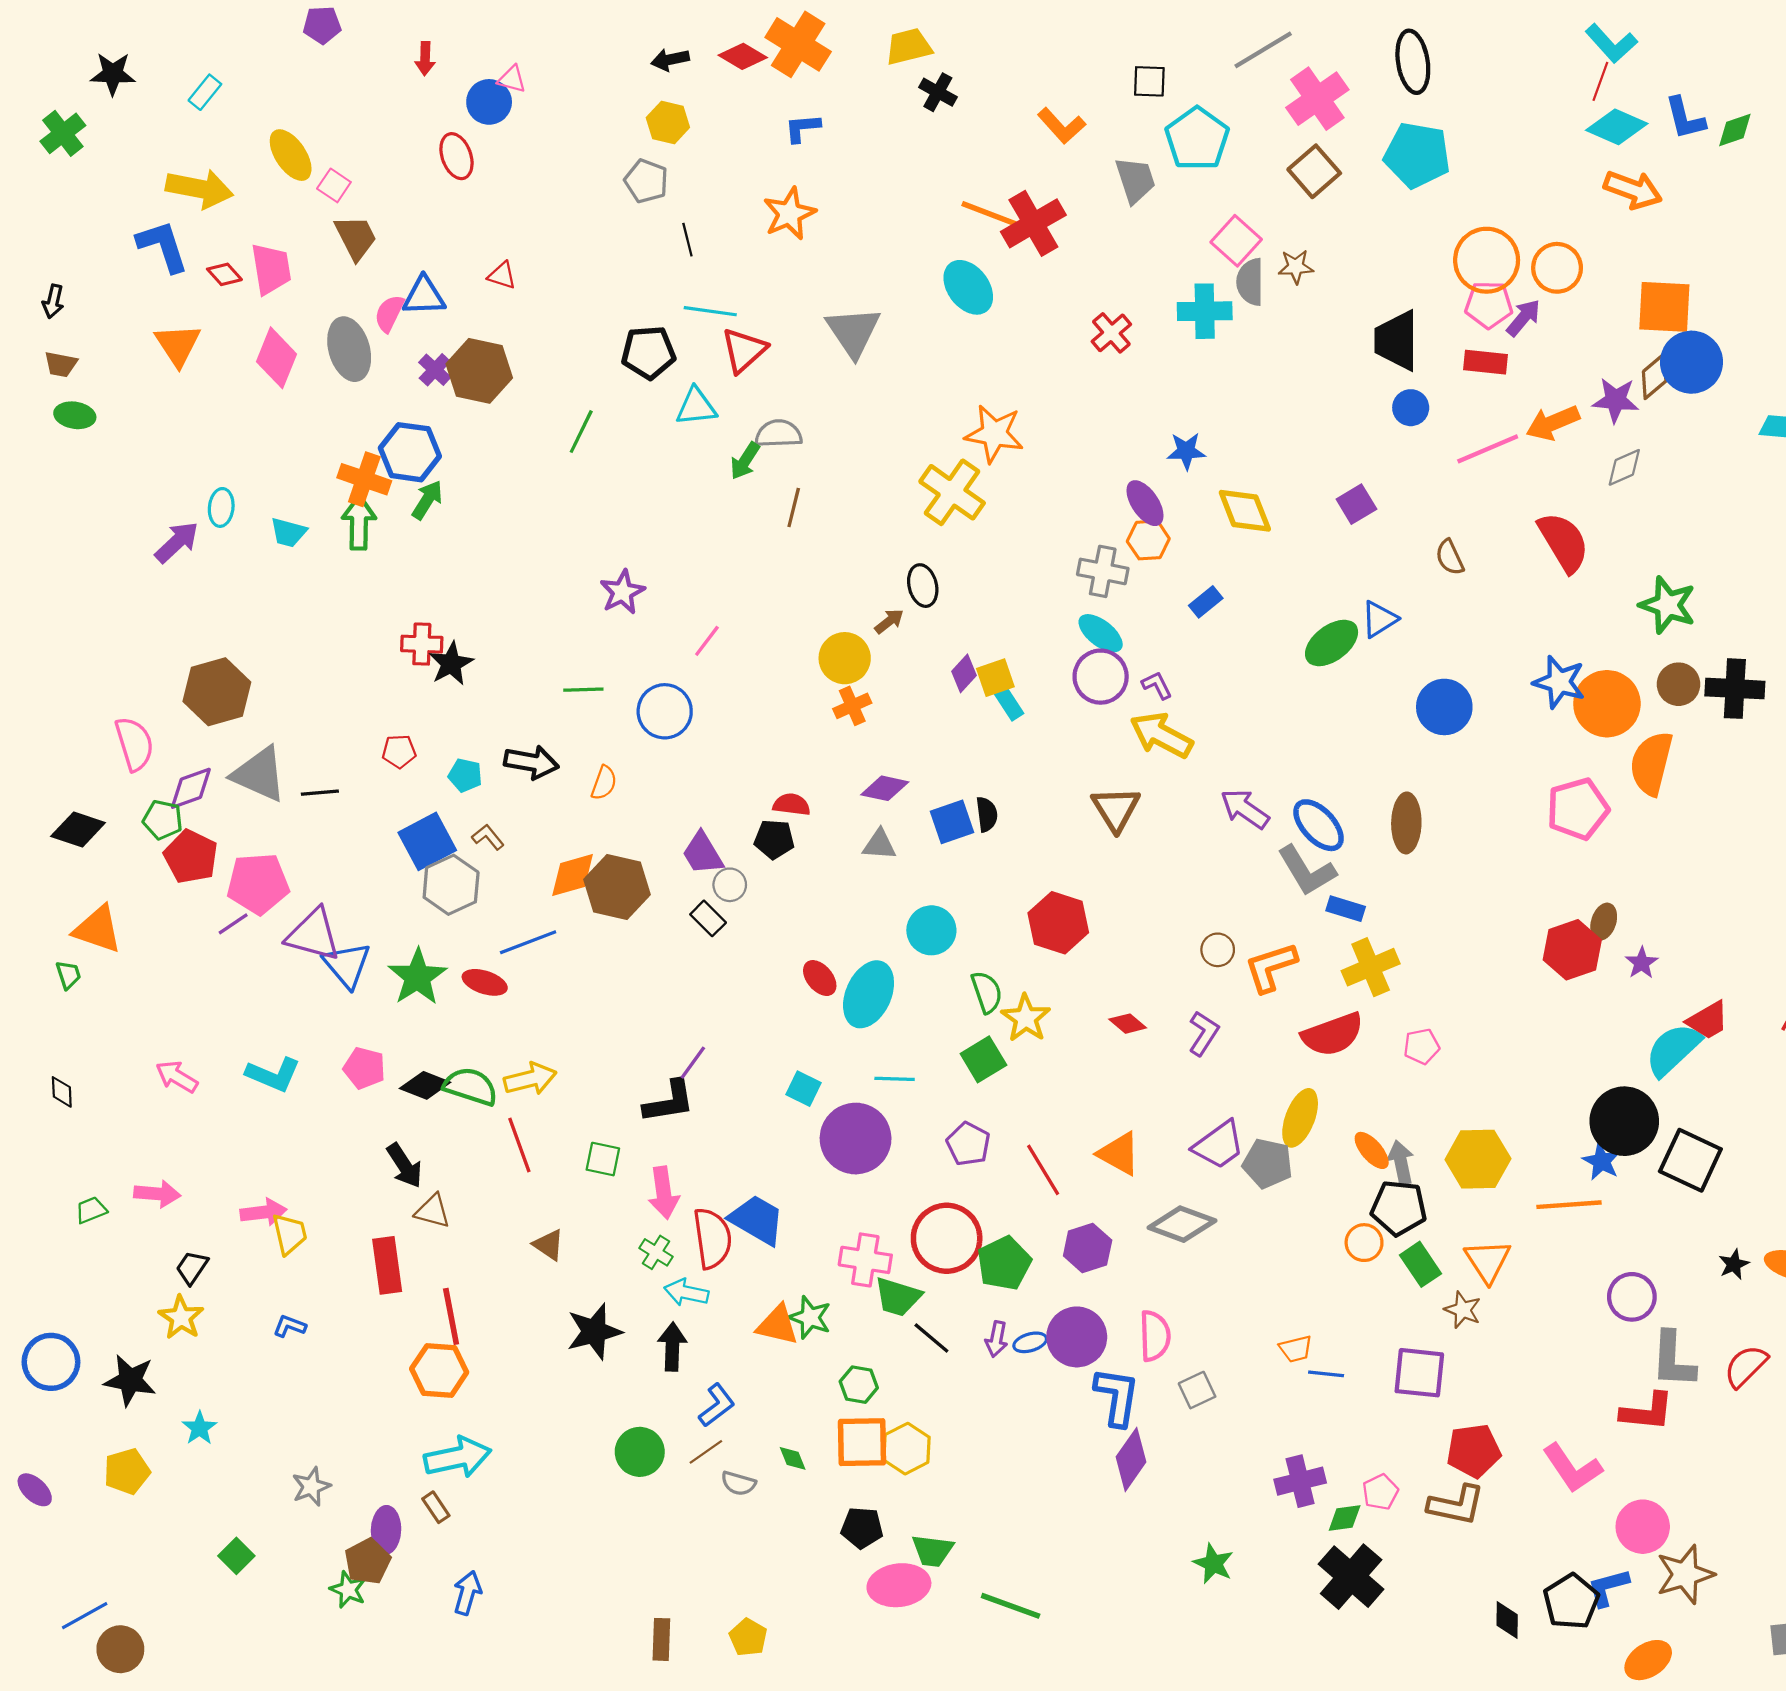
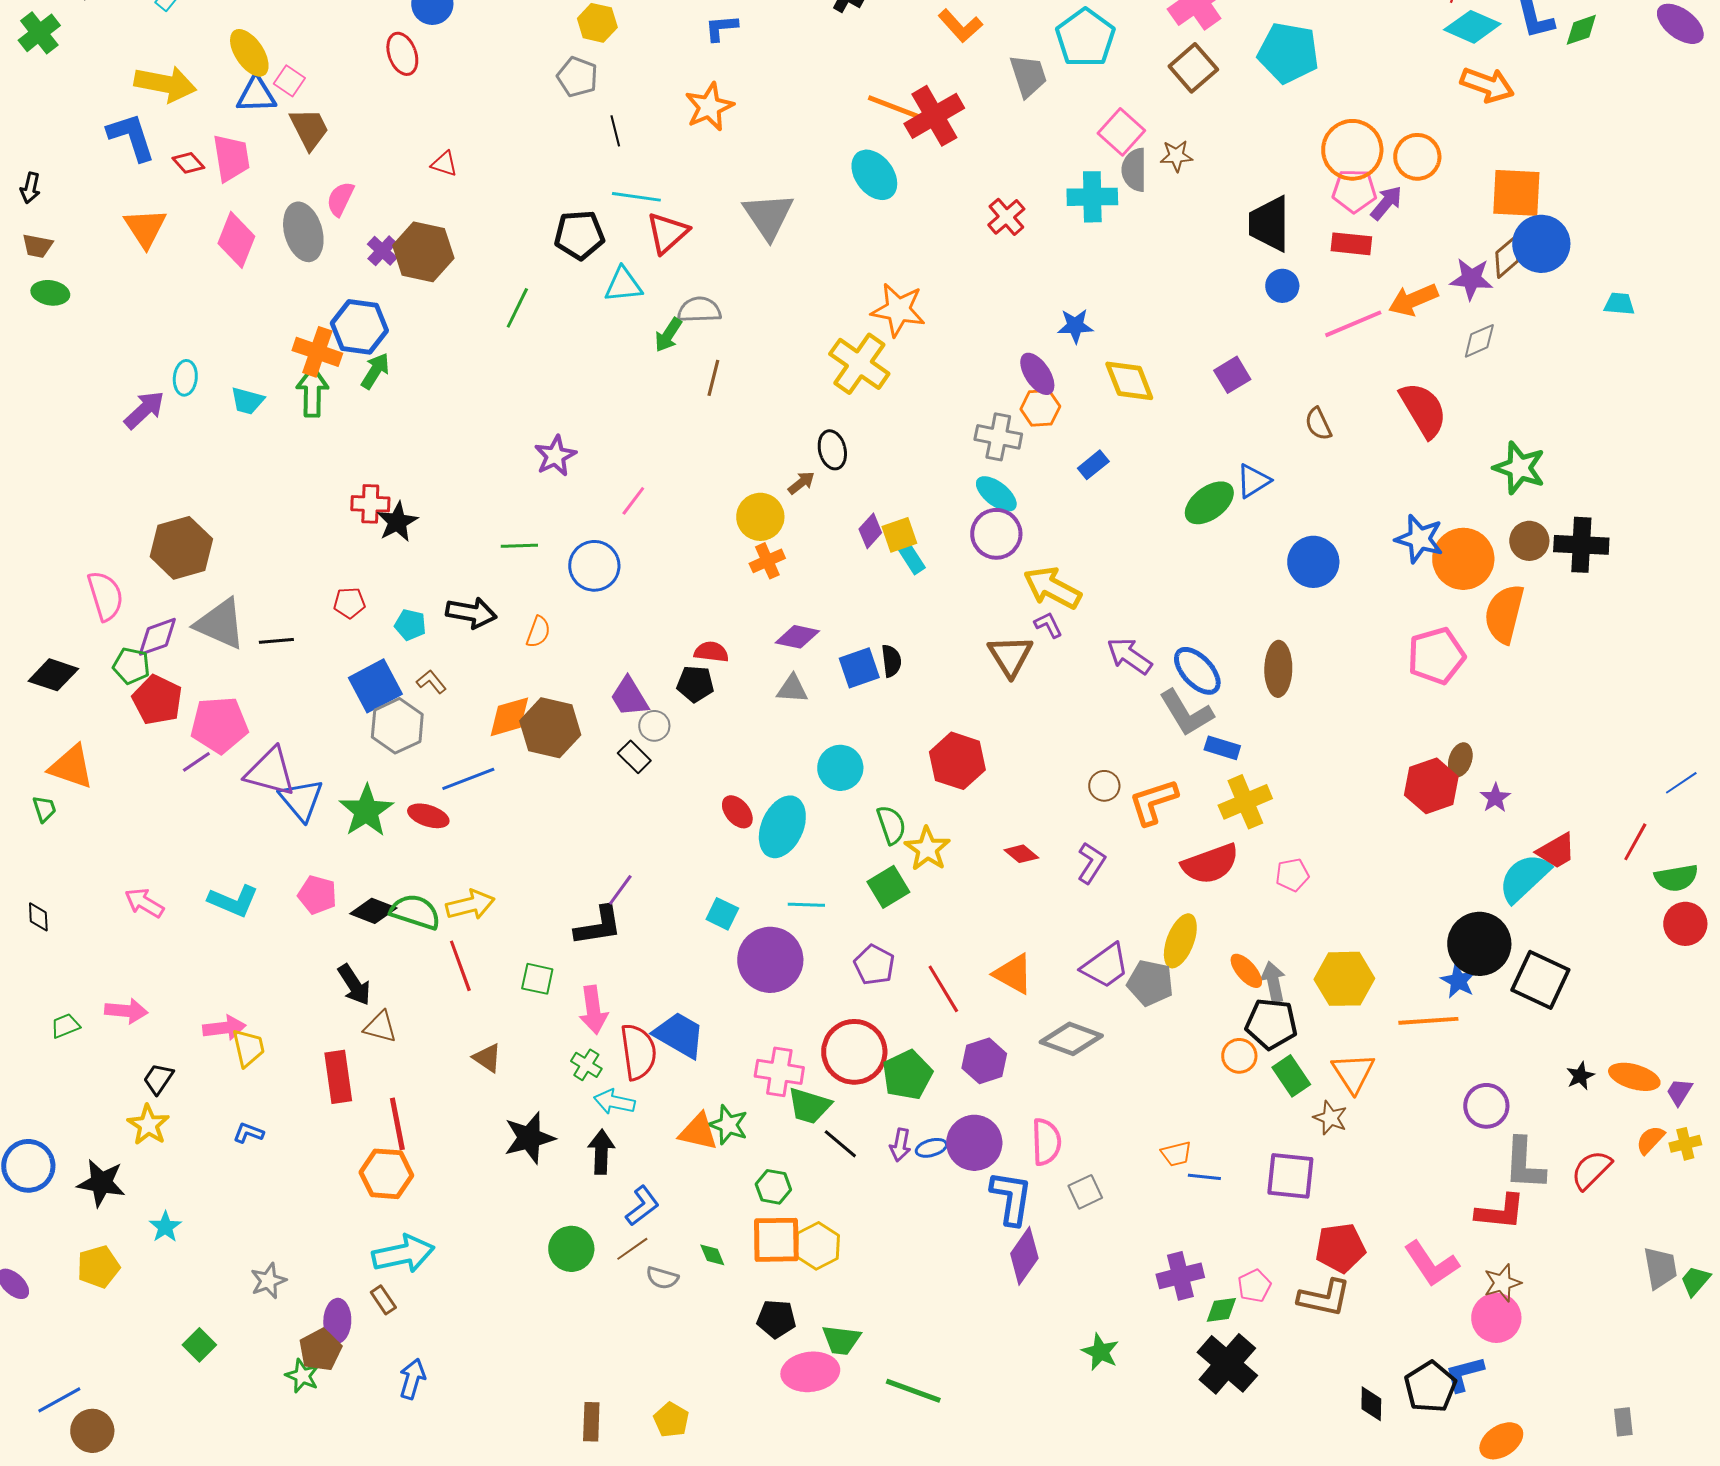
blue triangle: (424, 296) -> (256, 95), moved
purple L-shape: (1157, 685) -> (1048, 625), moved
brown star: (1685, 1574) -> (1502, 1283), moved, size x0.7

